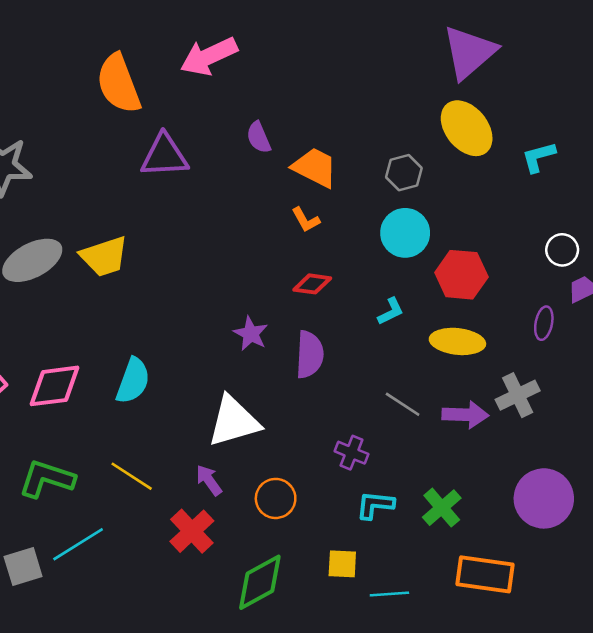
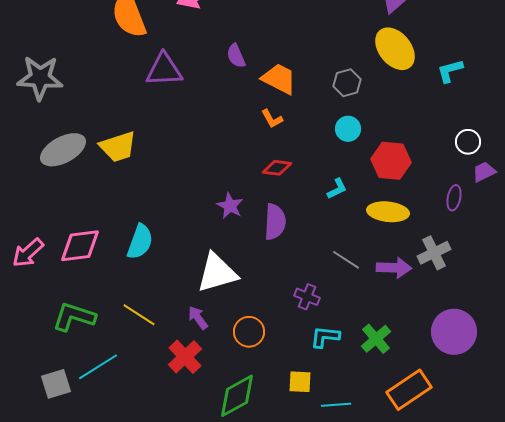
cyan circle: (405, 233) -> (348, 129), size x0.7
orange rectangle: (485, 574) -> (409, 390), turned -42

